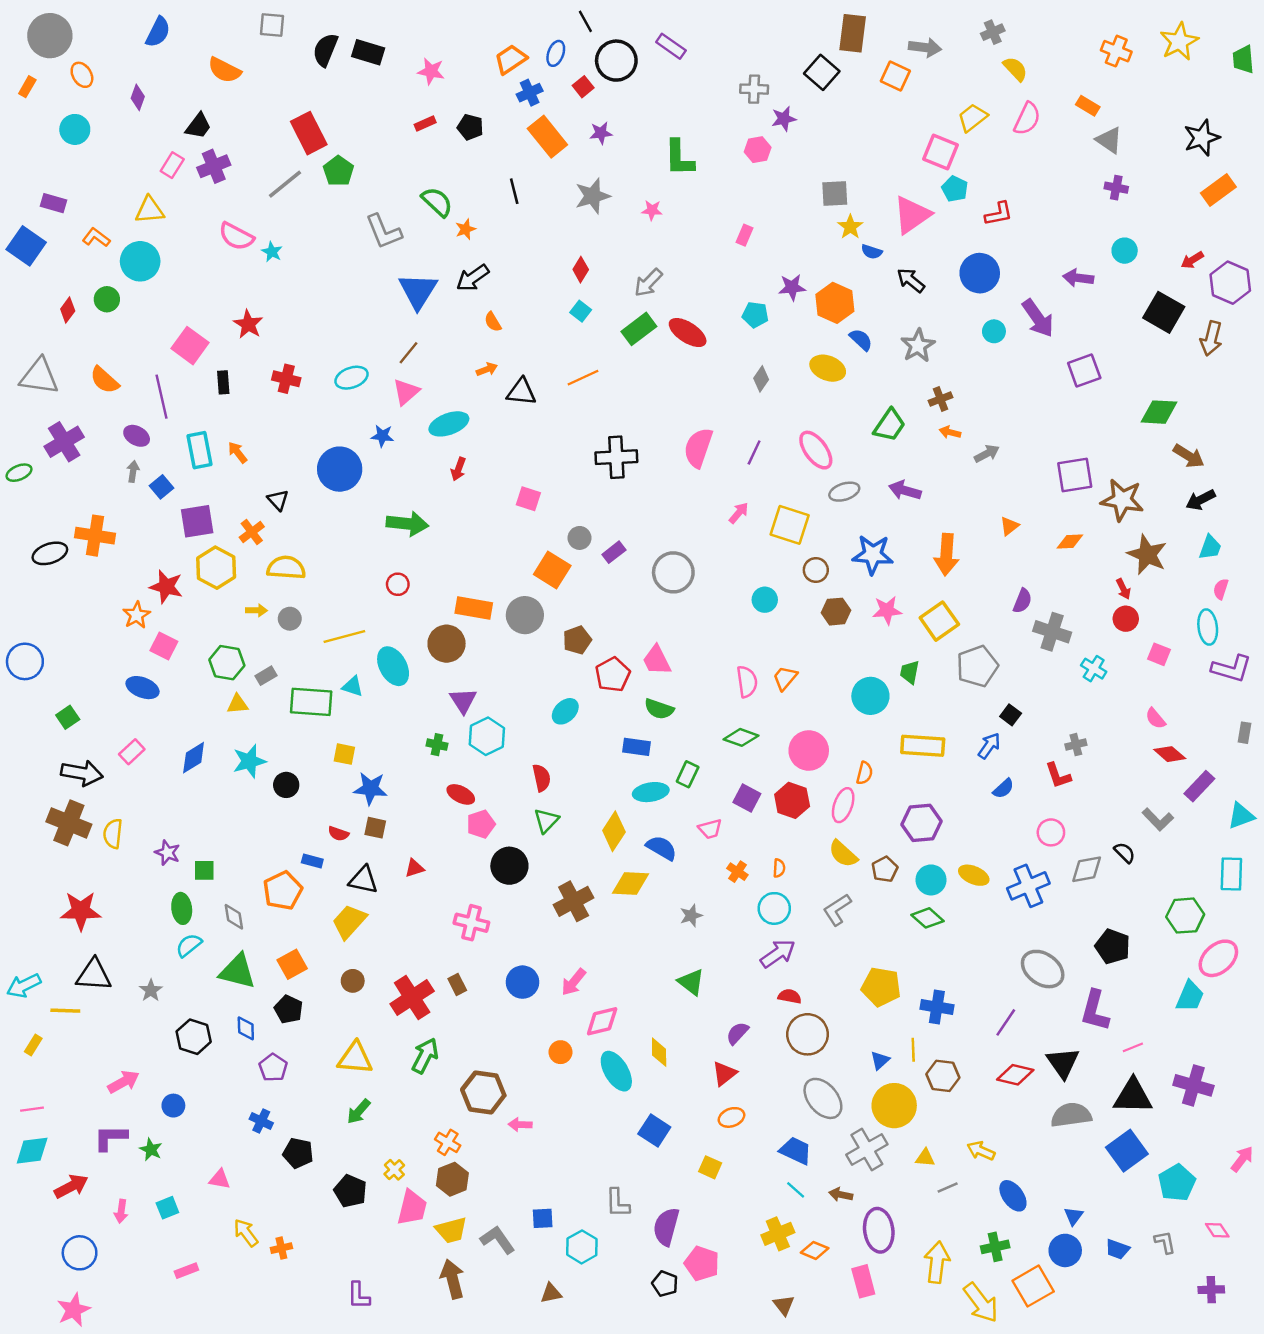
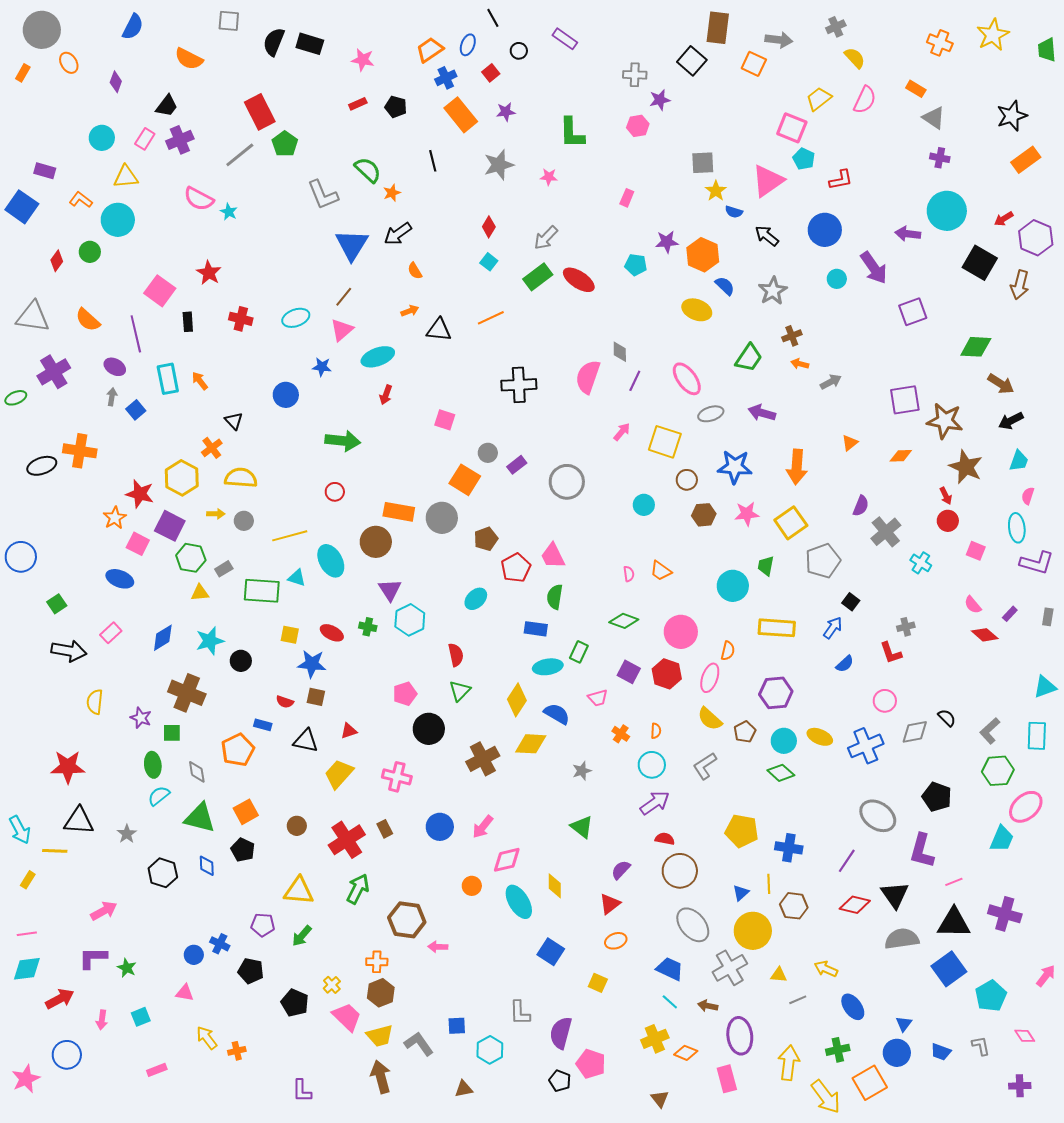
black circle: (616, 61) -> (519, 51), size x0.5
cyan circle: (75, 129) -> (102, 138), moved
cyan circle: (1125, 251) -> (947, 211), size x1.8
gray diamond: (761, 379) -> (620, 352), moved, turned -35
blue circle: (340, 469) -> (286, 395), size x0.7
purple square: (197, 521) -> (170, 526), moved, turned 36
gray cross: (1052, 632) -> (886, 532), turned 32
orange trapezoid: (785, 678) -> (661, 571), turned -95
pink semicircle: (747, 682) -> (629, 574), size x0.6
green semicircle: (659, 709) -> (555, 597), turned 80
purple rectangle: (1199, 786) -> (1010, 614), moved, size x0.6
red ellipse: (461, 794) -> (332, 633), moved
gray L-shape: (1158, 819) -> (990, 731), moved, turned 92
brown cross: (69, 823) -> (187, 693), moved
yellow trapezoid: (349, 922) -> (339, 774), moved
cyan arrow: (24, 986) -> (20, 830), turned -92
purple pentagon: (273, 1068) -> (263, 925), moved, turned -30
blue circle: (173, 1106) -> (194, 955), moved
orange cross: (448, 1142) -> (377, 962), turned -30
pink trapezoid: (412, 1208) -> (347, 1017), turned -60
pink star: (74, 1310) -> (26, 1079), moved

